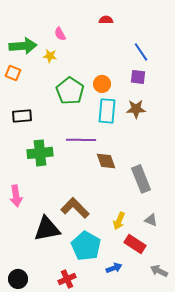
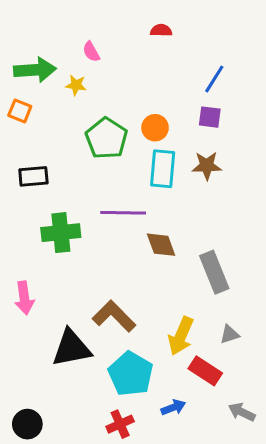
blue line: (141, 52) -> (214, 79), turned 66
gray triangle: (151, 220) -> (230, 334), turned -40
yellow arrow: (119, 221) -> (181, 336), size x1.4
red cross: (67, 279) -> (120, 424), moved

